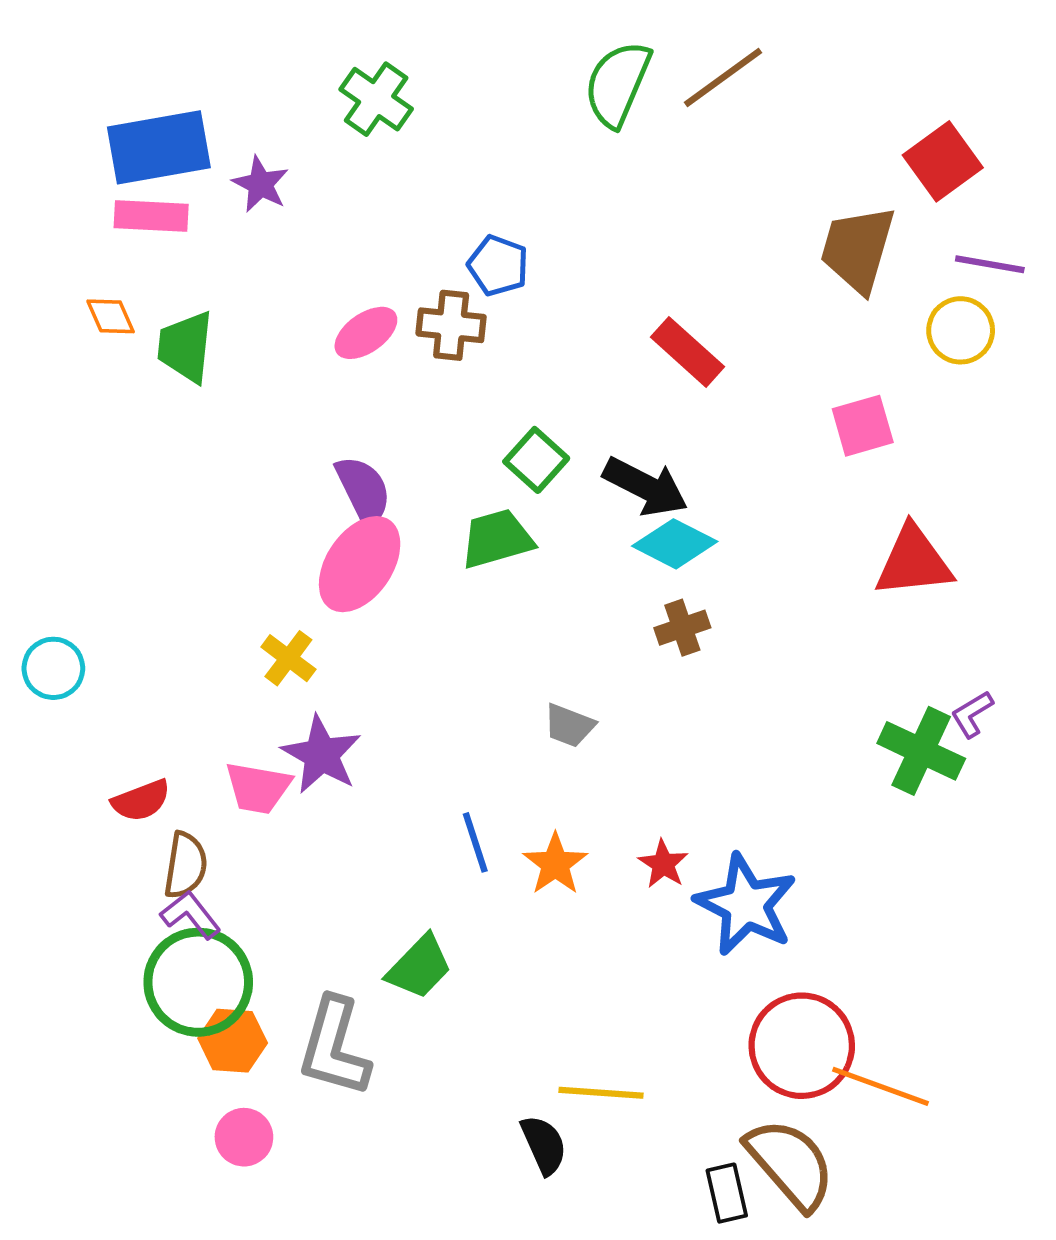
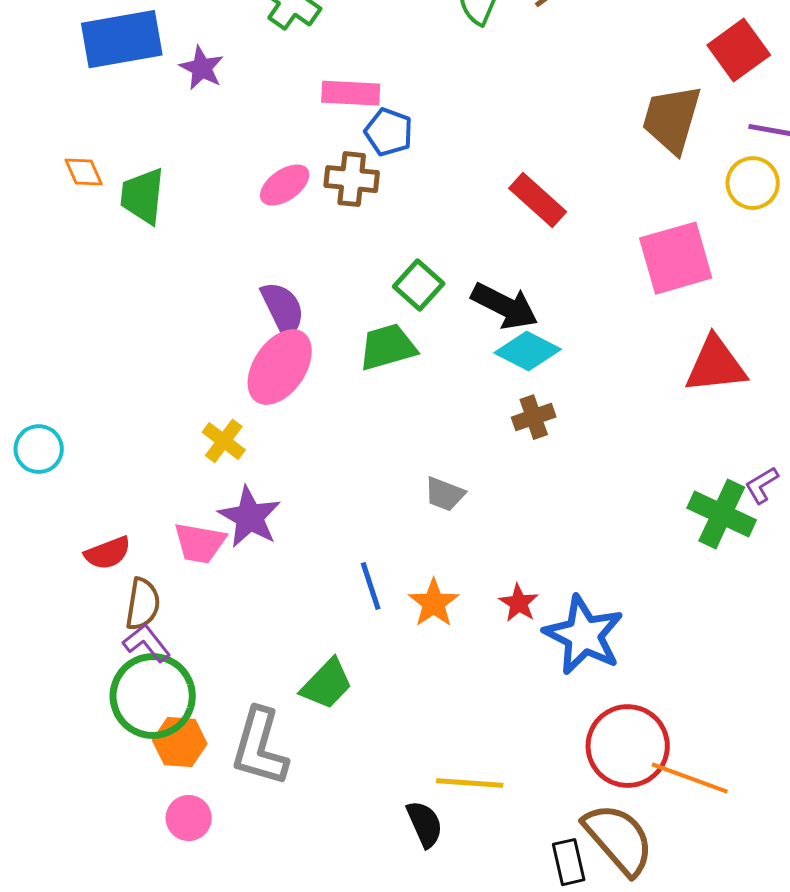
pink rectangle: (151, 216) -> (351, 93), moved
pink square: (863, 426) -> (676, 258), size x1.5

